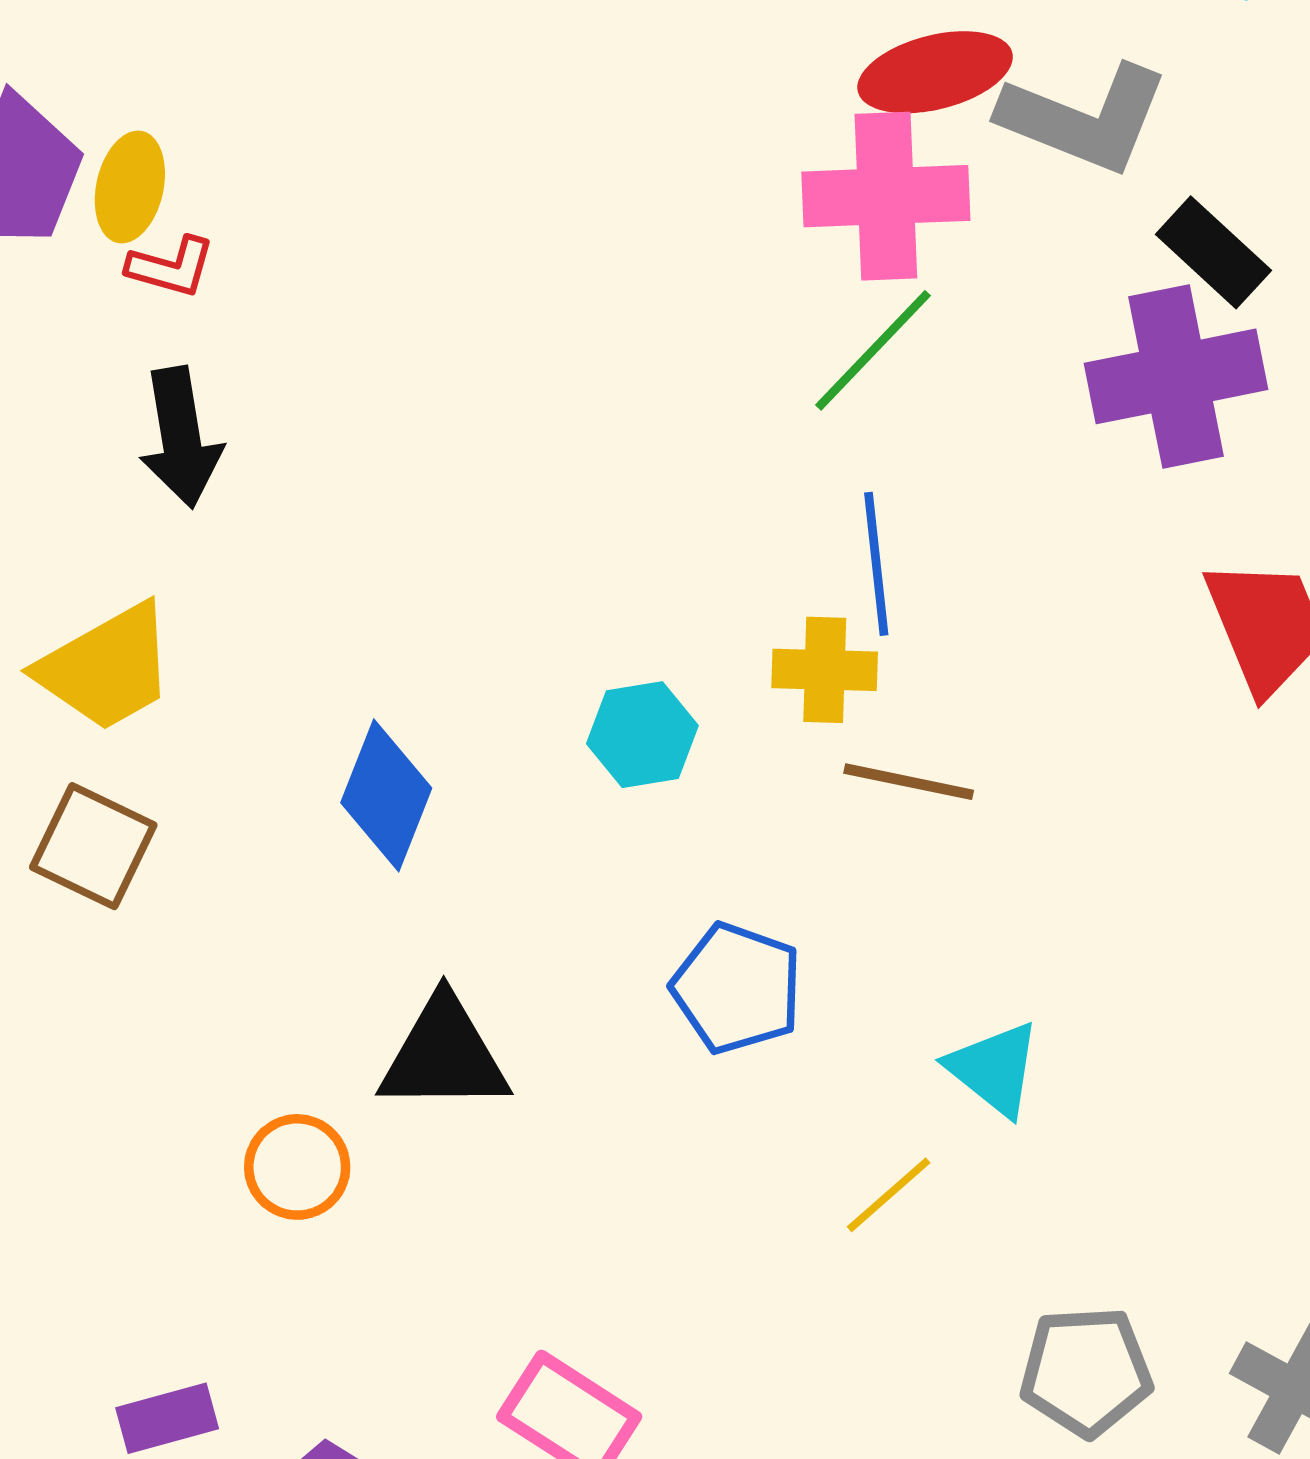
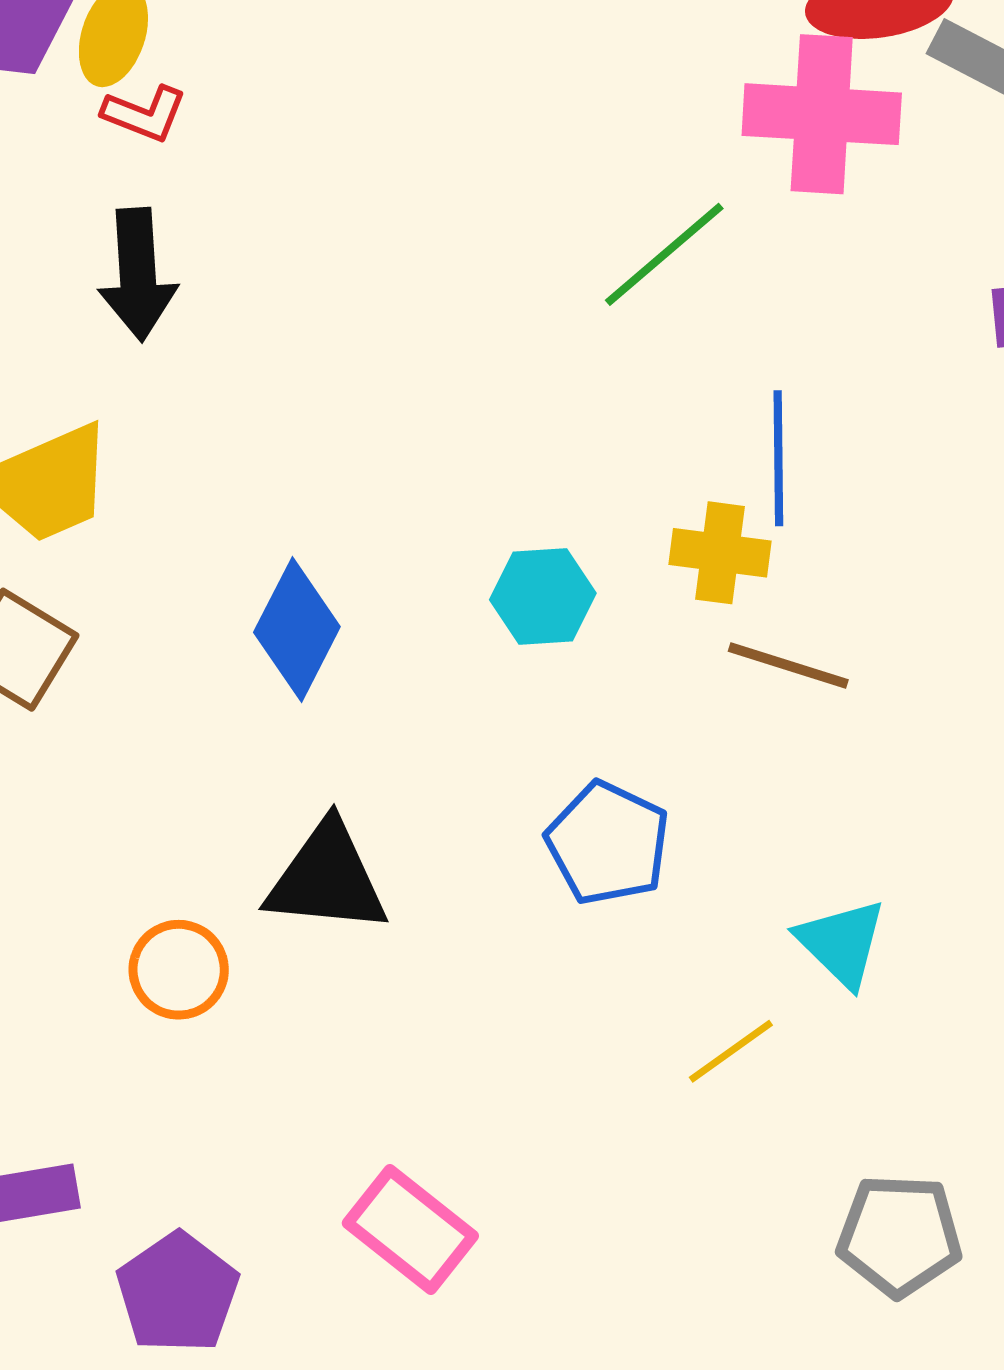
green line: (873, 350) -> (664, 254), moved

